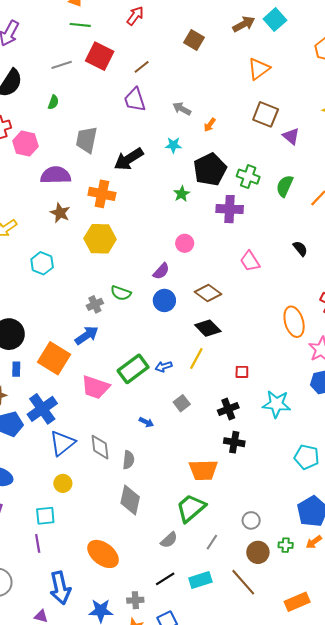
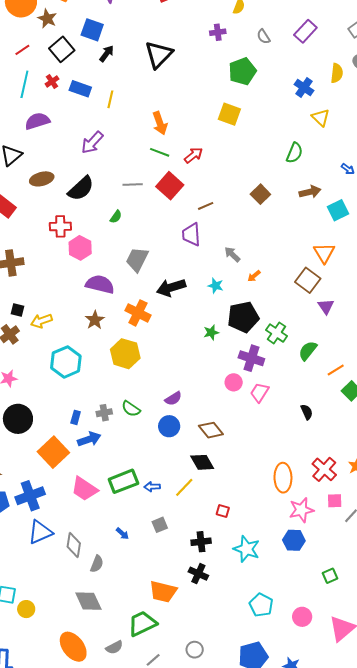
red arrow: (135, 16) -> (193, 155), moved
cyan square: (275, 20) -> (338, 210), moved
orange triangle: (259, 69) -> (324, 253), moved, turned -40
pink circle: (185, 243) -> (234, 382), moved
pink trapezoid: (250, 261) -> (260, 392), moved, turned 50
cyan hexagon: (42, 263) -> (66, 362), size x1.4
blue rectangle: (16, 369) -> (76, 417), moved
yellow circle: (63, 483) -> (26, 609), moved
gray diamond: (130, 500) -> (88, 601), turned -52
orange ellipse: (103, 554) -> (73, 647), moved

